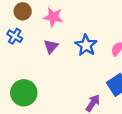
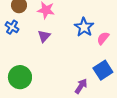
blue star: (86, 45) -> (84, 27), moved

